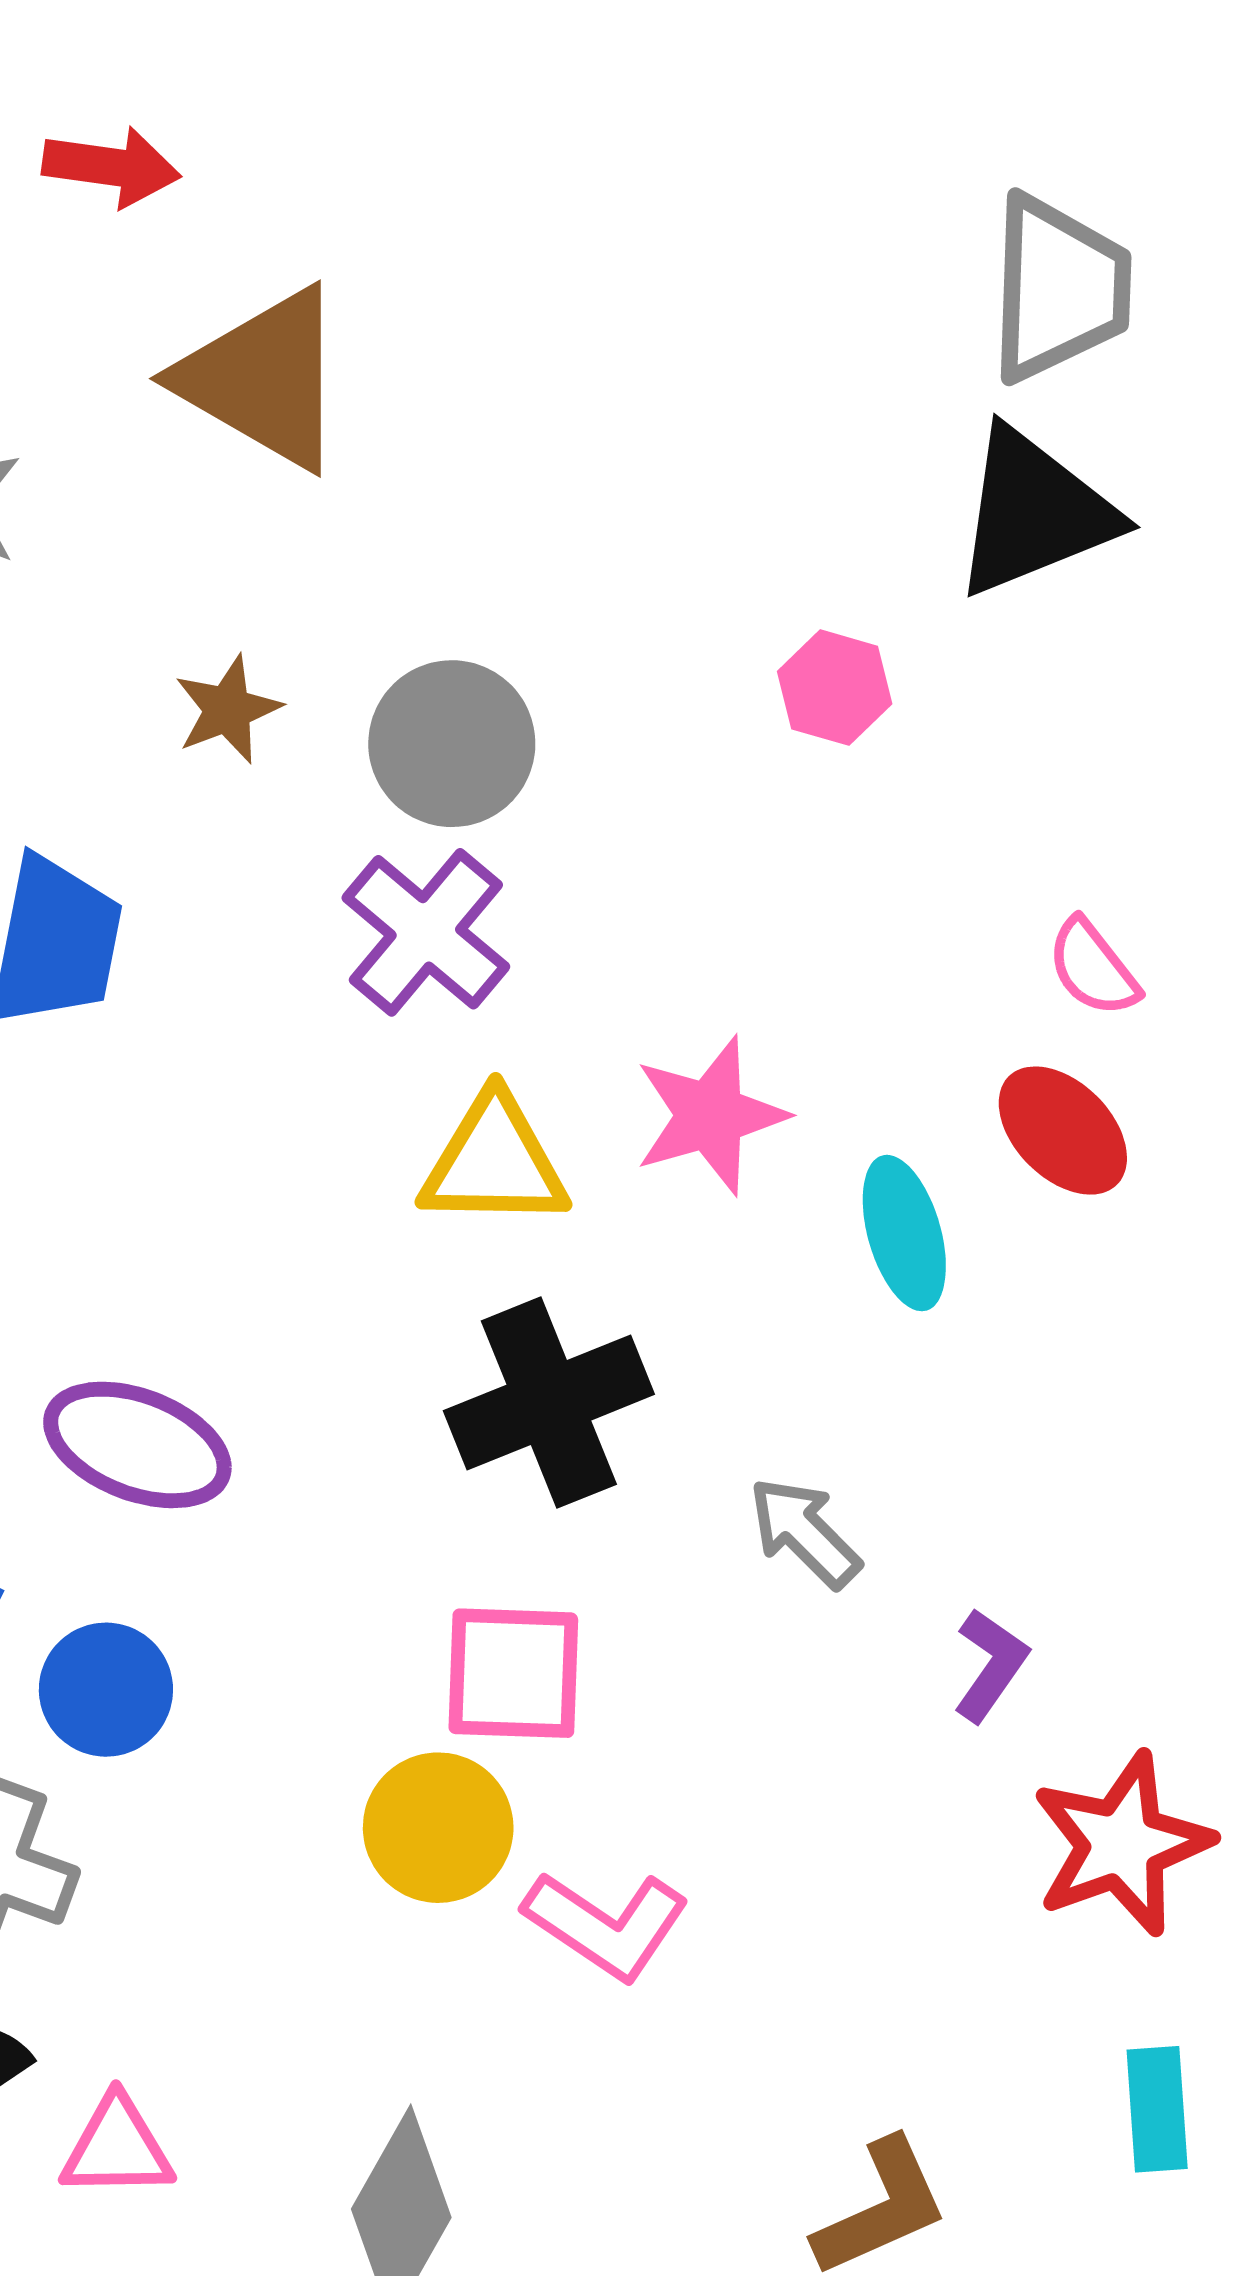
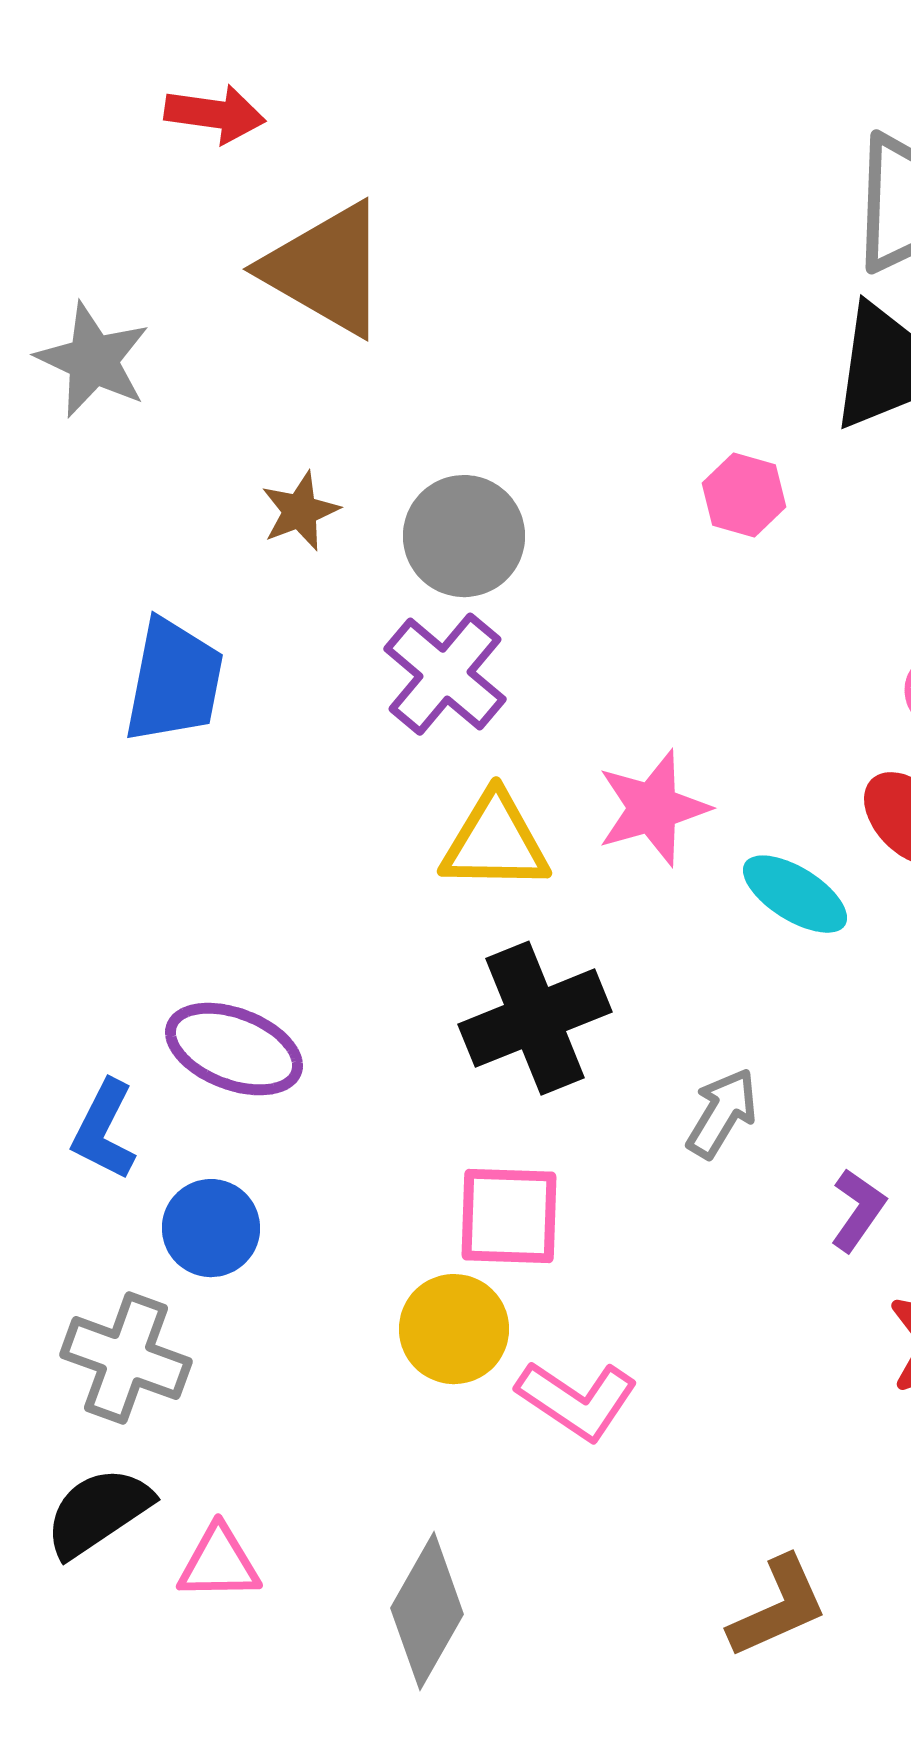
cyan ellipse: (904, 1233) -> (795, 894), turned -42
gray arrow: (805, 1532) -> (722, 1113), turned 76

